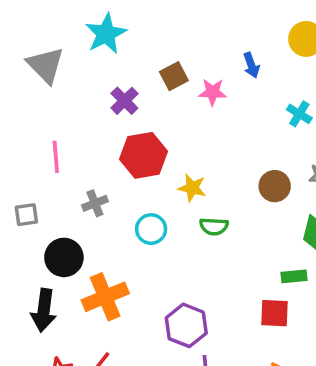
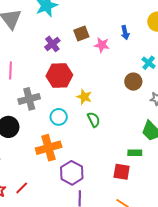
brown circle: (275, 186) -> (133, 82), moved
gray cross: (95, 203) -> (29, 99), size x1.5
green semicircle: (214, 226) -> (94, 120), turned -126
orange cross: (105, 297) -> (49, 148), moved

